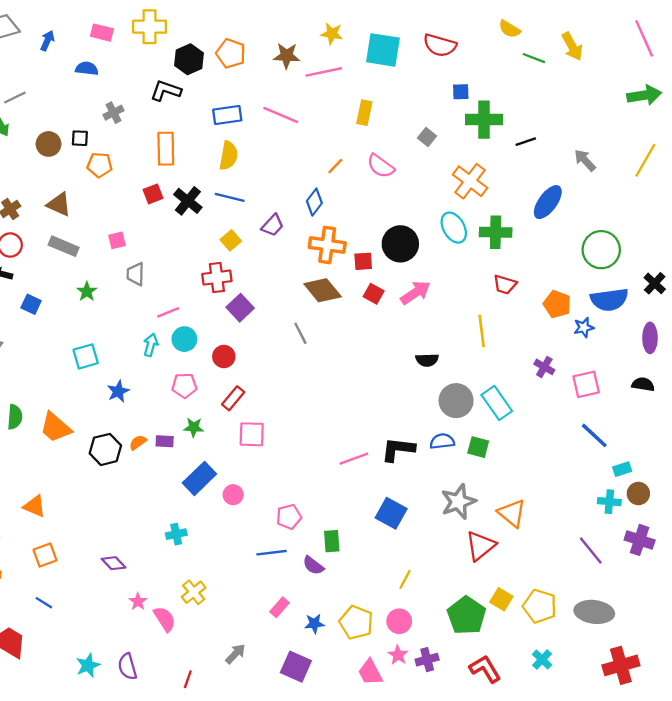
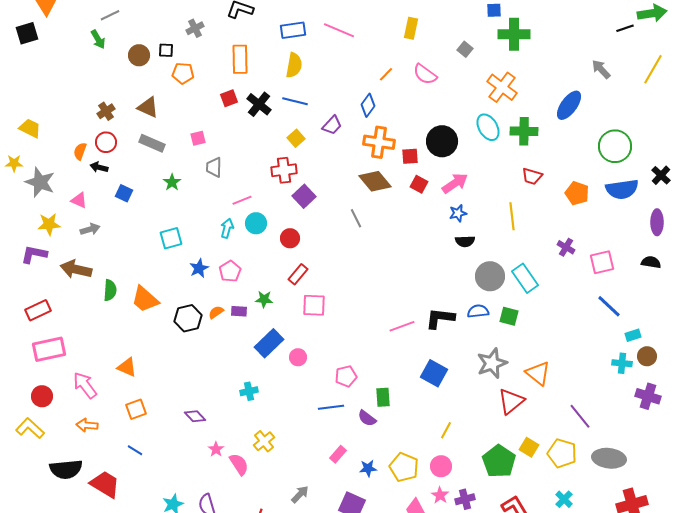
black line: (526, 142) -> (625, 28), moved
blue star: (584, 327) -> (458, 213), moved
pink pentagon: (184, 386) -> (230, 271), moved, turned -30
purple line: (591, 550) -> (580, 416), moved

